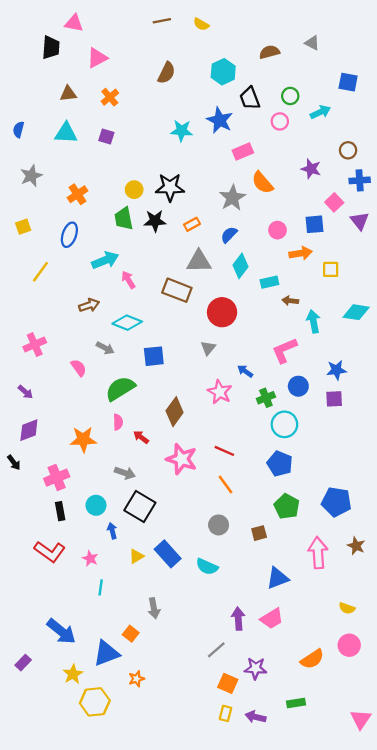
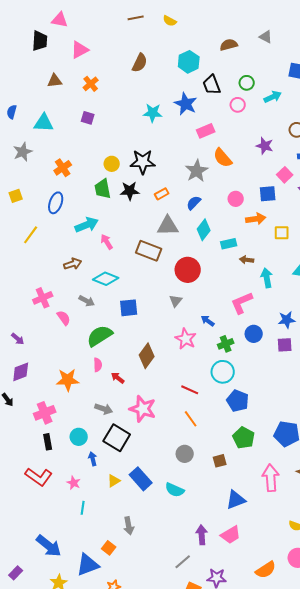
cyan triangle: (66, 133) -> (44, 123), moved
pink cross: (35, 345) -> (43, 298), moved
cyan circle: (284, 424) -> (223, 372), moved
pink star: (182, 459) -> (143, 409), moved

